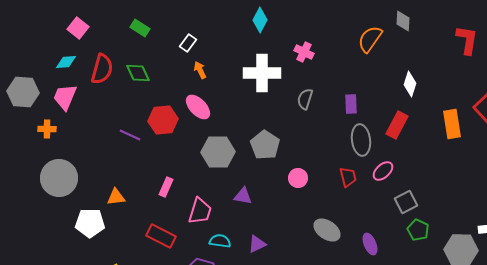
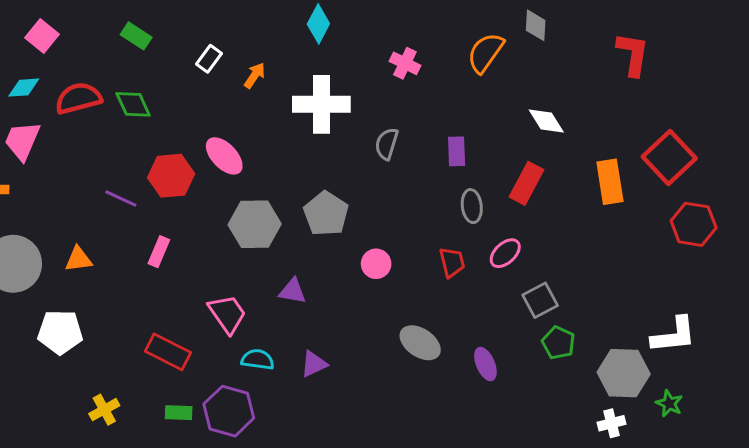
pink cross: (304, 52) -> (405, 63), moved
red semicircle: (102, 69) -> (78, 98), turned -120
orange arrow: (200, 70) -> (255, 75), moved, turned 60
white diamond: (410, 84) -> (546, 121), turned -50
gray ellipse: (361, 140) -> (472, 206), size x0.7
pink rectangle: (166, 187) -> (159, 252), moved
orange triangle: (116, 197) -> (78, 259), moved
pink trapezoid: (200, 211) -> (227, 314), turned -52

